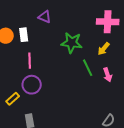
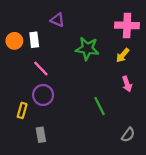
pink line: (30, 61) -> (41, 68), turned -42
green line: (88, 68) -> (99, 106), moved
yellow rectangle: (13, 99) -> (22, 110), turned -32

